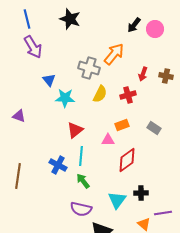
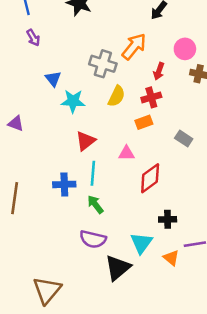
pink circle: (155, 29) -> (185, 49), moved
purple arrow: (33, 47) -> (33, 38), size x0.6
red arrow: (143, 74) -> (159, 71), moved
orange rectangle: (122, 125) -> (144, 122), moved
blue cross: (58, 165) -> (64, 184), turned -30
cyan triangle: (117, 200) -> (141, 243), moved

